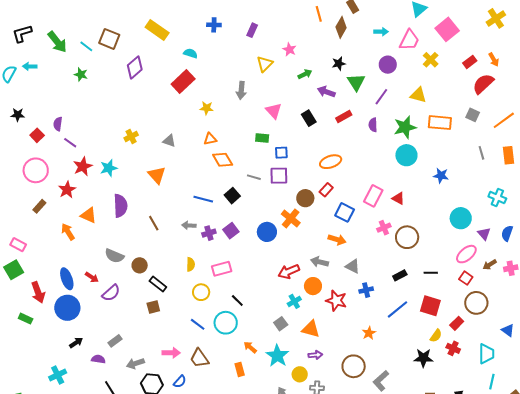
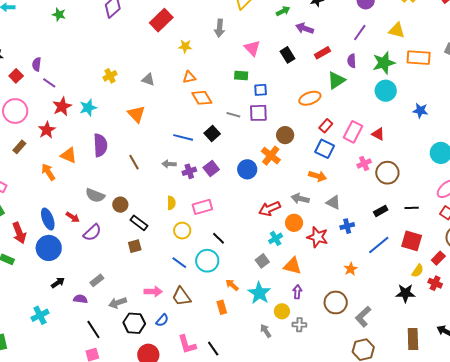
green triangle: (356, 82) -> (336, 80), moved, turned 30
red rectangle: (326, 190) -> (326, 126), moved
purple arrow: (315, 355) -> (297, 292), turned -80

